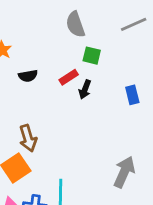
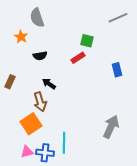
gray semicircle: (75, 24) -> (37, 18), moved
red rectangle: (69, 77) -> (78, 58), moved
black arrow: (85, 89) -> (49, 84), moved, turned 104

